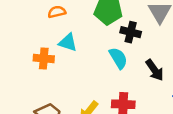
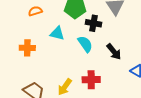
cyan triangle: (68, 43) -> (57, 33), moved

